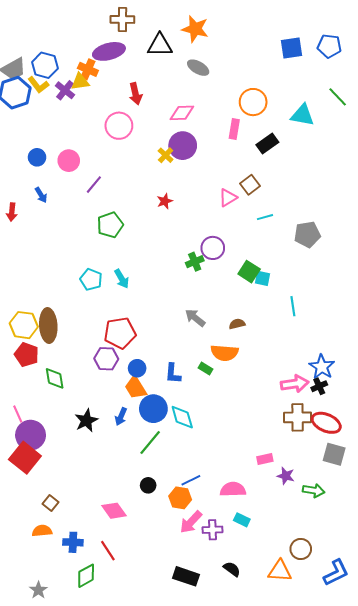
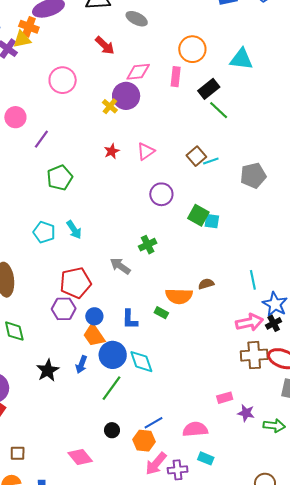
red arrow: (135, 94) -> (105, 45), moved, turned -30
green line: (338, 97) -> (219, 110), moved
pink diamond: (182, 113) -> (138, 72), moved
brown square: (250, 185) -> (196, 156), moved
pink triangle: (228, 198) -> (146, 151), moved
green cross: (195, 262) -> (148, 245), moved
cyan line: (293, 306) -> (253, 280), moved
gray arrow: (195, 318) -> (120, 266), moved
brown semicircle: (237, 324) -> (206, 284), moved
brown square: (51, 503) -> (18, 453), turned -35

